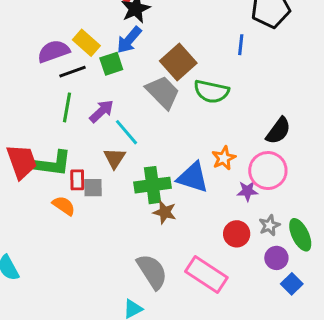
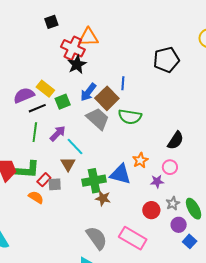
blue arrow: (129, 40) -> (88, 92), moved
blue line: (241, 45) -> (123, 83), moved
pink circle: (268, 171) -> (170, 167), size x0.6
red rectangle: (77, 180) -> (44, 180), turned 48

